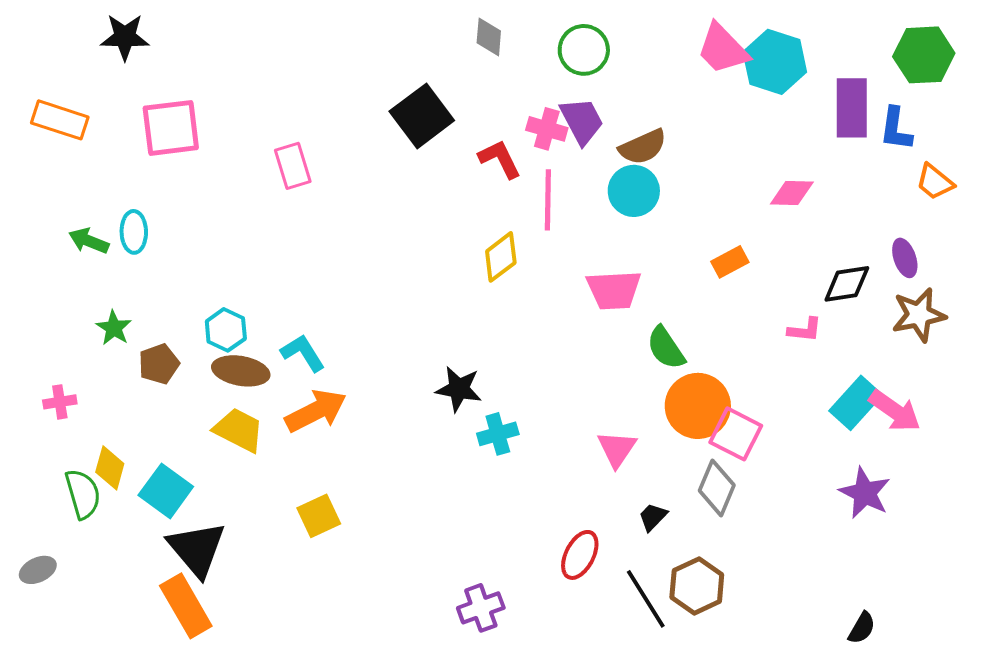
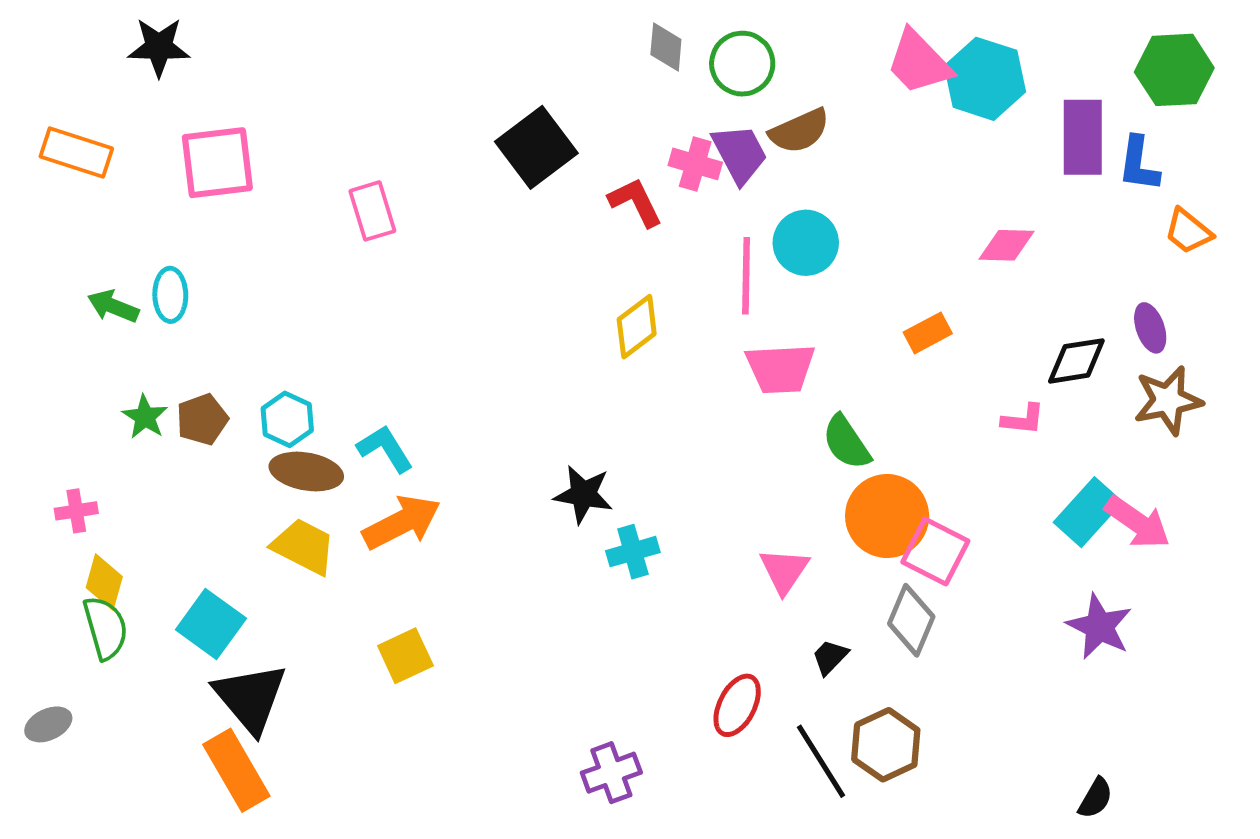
gray diamond: (489, 37) -> (666, 47), moved
brown semicircle: (643, 147) -> (799, 131), moved
pink line: (548, 200) -> (746, 276), moved
brown pentagon: (159, 364) -> (202, 419), moved
yellow diamond: (110, 468) -> (104, 582), moved

